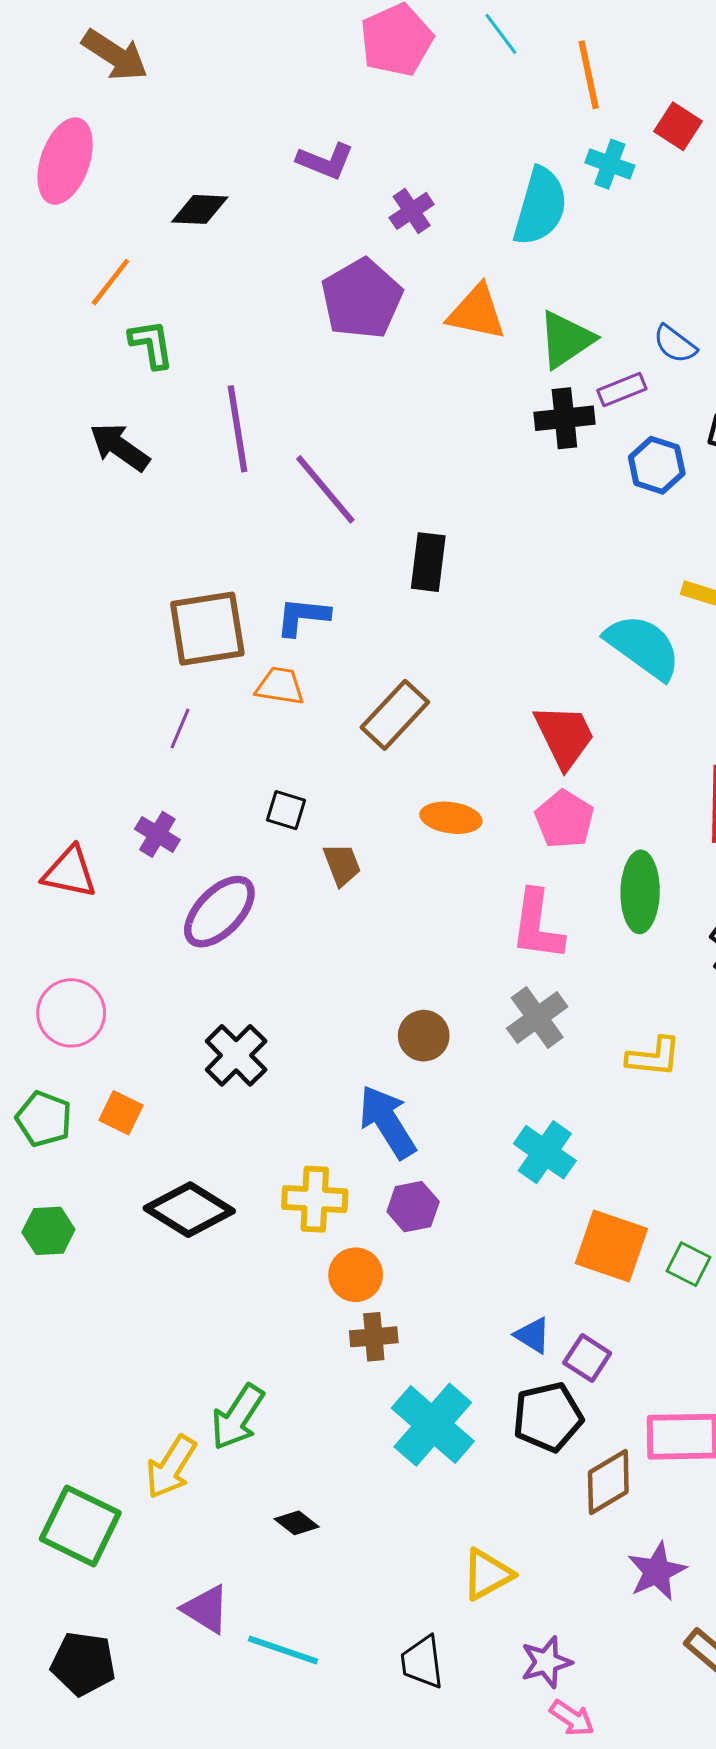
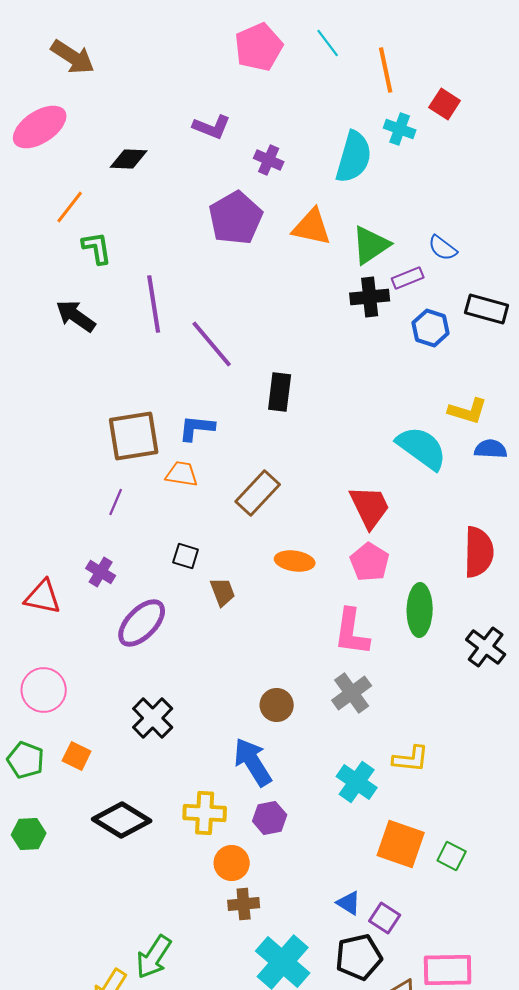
pink ellipse: (65, 161) -> (40, 127), turned 38
purple cross: (412, 211) -> (269, 160), turned -32
yellow L-shape: (654, 1057) -> (411, 759), moved

